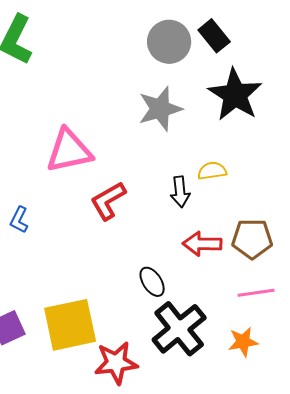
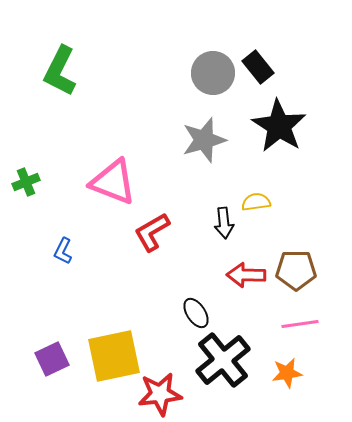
pink triangle: (69, 151) -> (113, 182), turned 33

